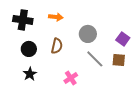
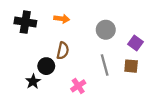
gray circle: (88, 34) -> (106, 30), moved
black circle: (29, 49) -> (46, 66), moved
gray line: (95, 59) -> (105, 65), turned 30

